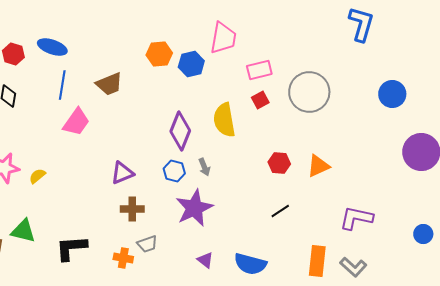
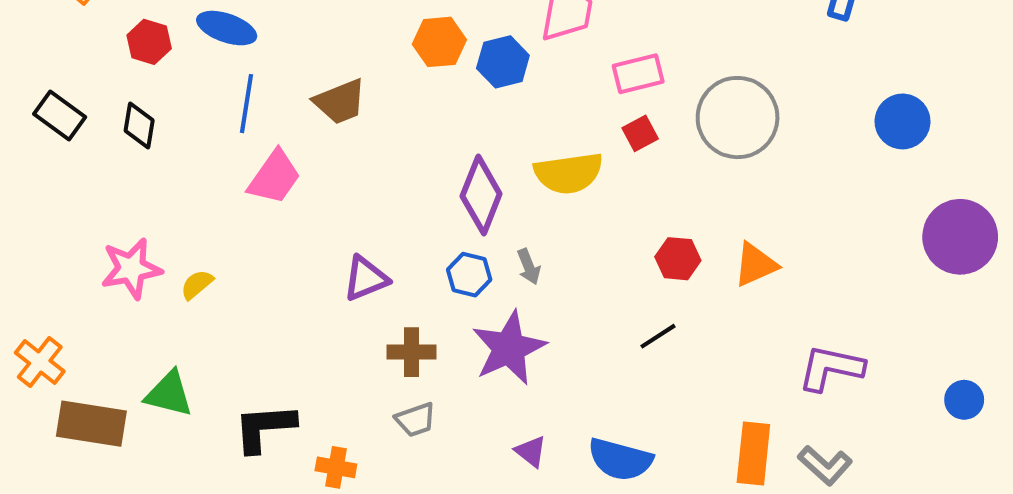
yellow semicircle: (224, 120) -> (569, 173), turned -88
brown cross: (132, 209) -> (411, 352), moved
black line: (280, 211) -> (658, 336), moved
orange cross: (123, 258) -> (336, 467), moved

